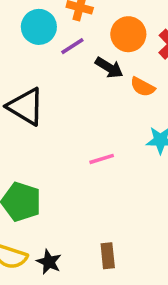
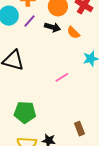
orange semicircle: (143, 87) -> (73, 33), turned 32

